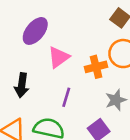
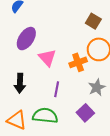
pink triangle: (59, 57) -> (47, 58), turned -30

